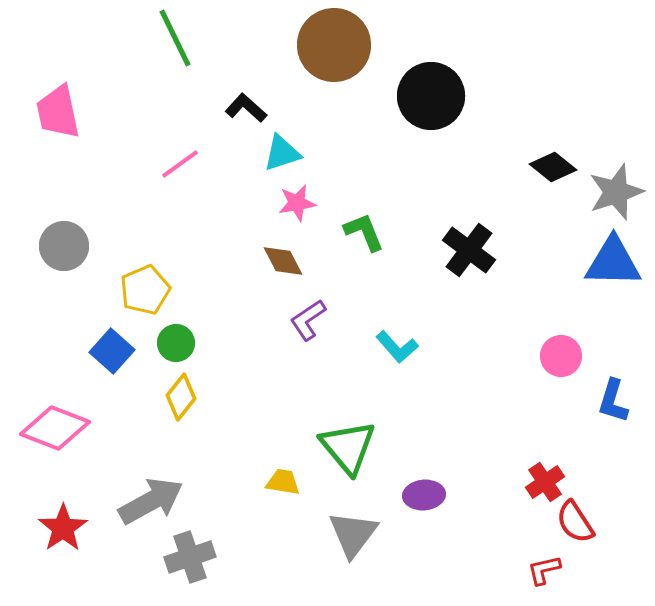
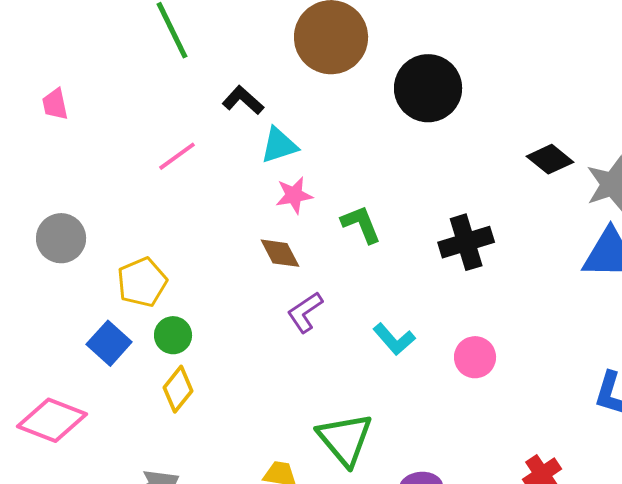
pink trapezoid: (58, 112) -> (55, 104), size x0.6
black cross: (469, 250) -> (466, 242), turned 36
pink circle: (561, 356) -> (475, 357), moved

